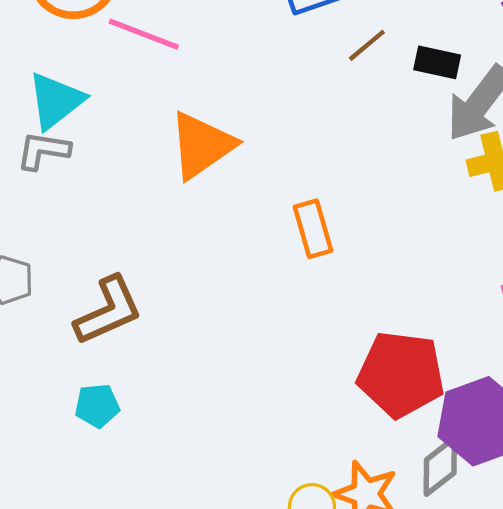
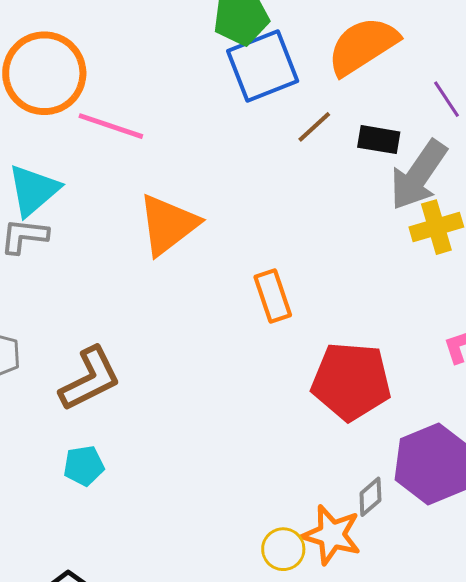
red pentagon: (401, 374) -> (351, 381), moved
gray diamond: (440, 466) -> (370, 497), moved, size x0.7

